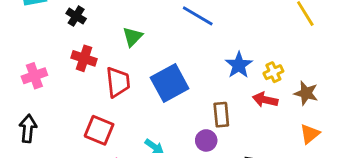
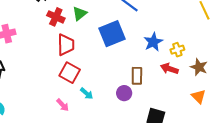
red cross: (84, 58) -> (56, 17), moved
blue square: (170, 83) -> (112, 34), moved
red square: (99, 130) -> (70, 73), moved
orange triangle: (310, 134) -> (198, 96), turned -42

